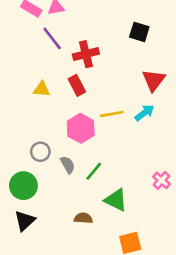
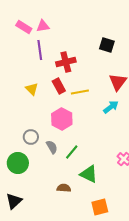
purple line: (52, 38) -> (40, 50), turned 30
yellow triangle: (42, 89) -> (32, 89), turned 40
yellow line: (112, 114) -> (80, 92), moved
black triangle: (25, 221) -> (14, 201), moved

